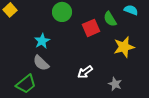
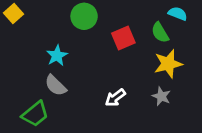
green semicircle: (110, 19) -> (160, 33), moved
gray star: (115, 84) -> (161, 96), moved

